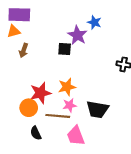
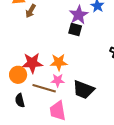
black square: (65, 49) -> (75, 29), moved
brown arrow: (24, 50) -> (31, 11), moved

